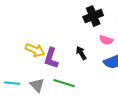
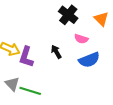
black cross: (93, 16) -> (68, 15), turned -30
green line: (64, 83) -> (30, 91), moved

